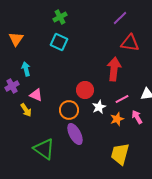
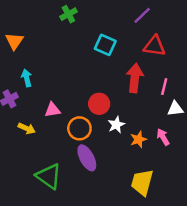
cyan square: (59, 42) -> (105, 45), moved
pink triangle: (36, 95) -> (52, 110), moved, turned -32
pink line: (122, 99) -> (164, 87), moved, turned -48
yellow arrow: (26, 110) -> (27, 128), turned -32

